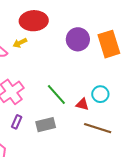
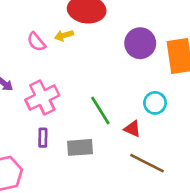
cyan circle: (100, 94) -> (155, 103), moved
purple rectangle: (17, 122) -> (43, 138), turned -32

